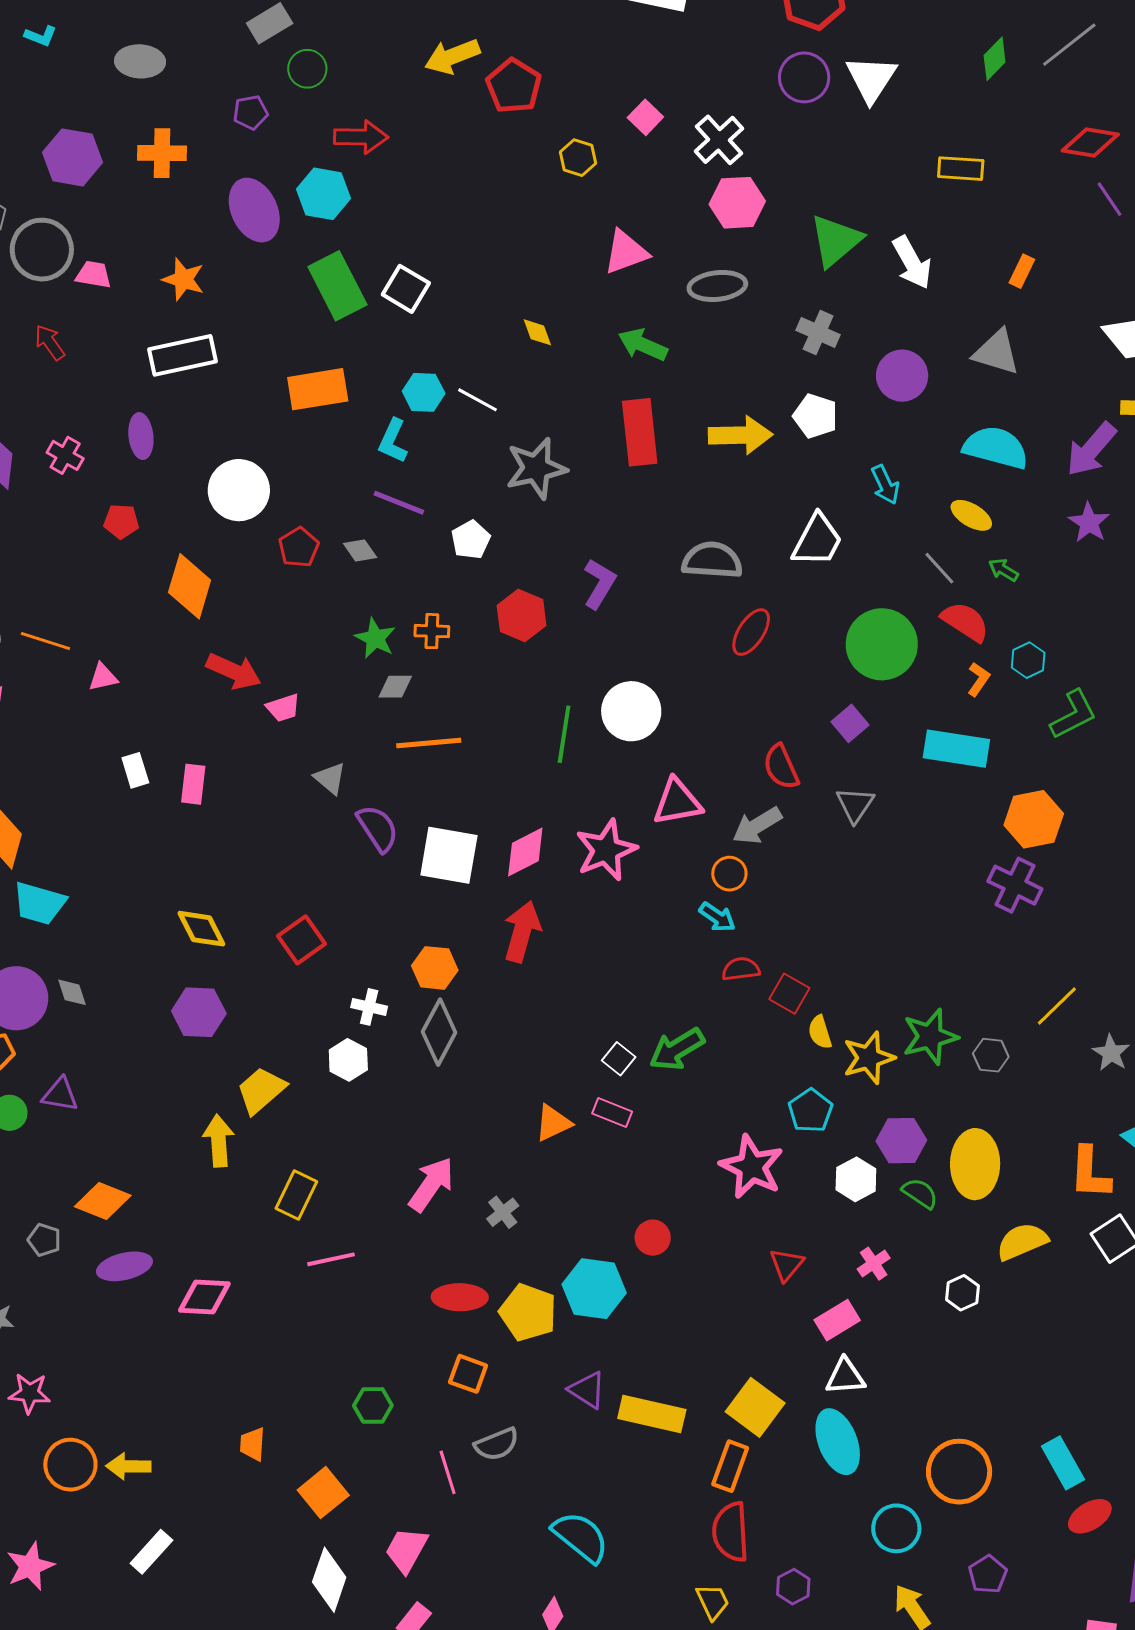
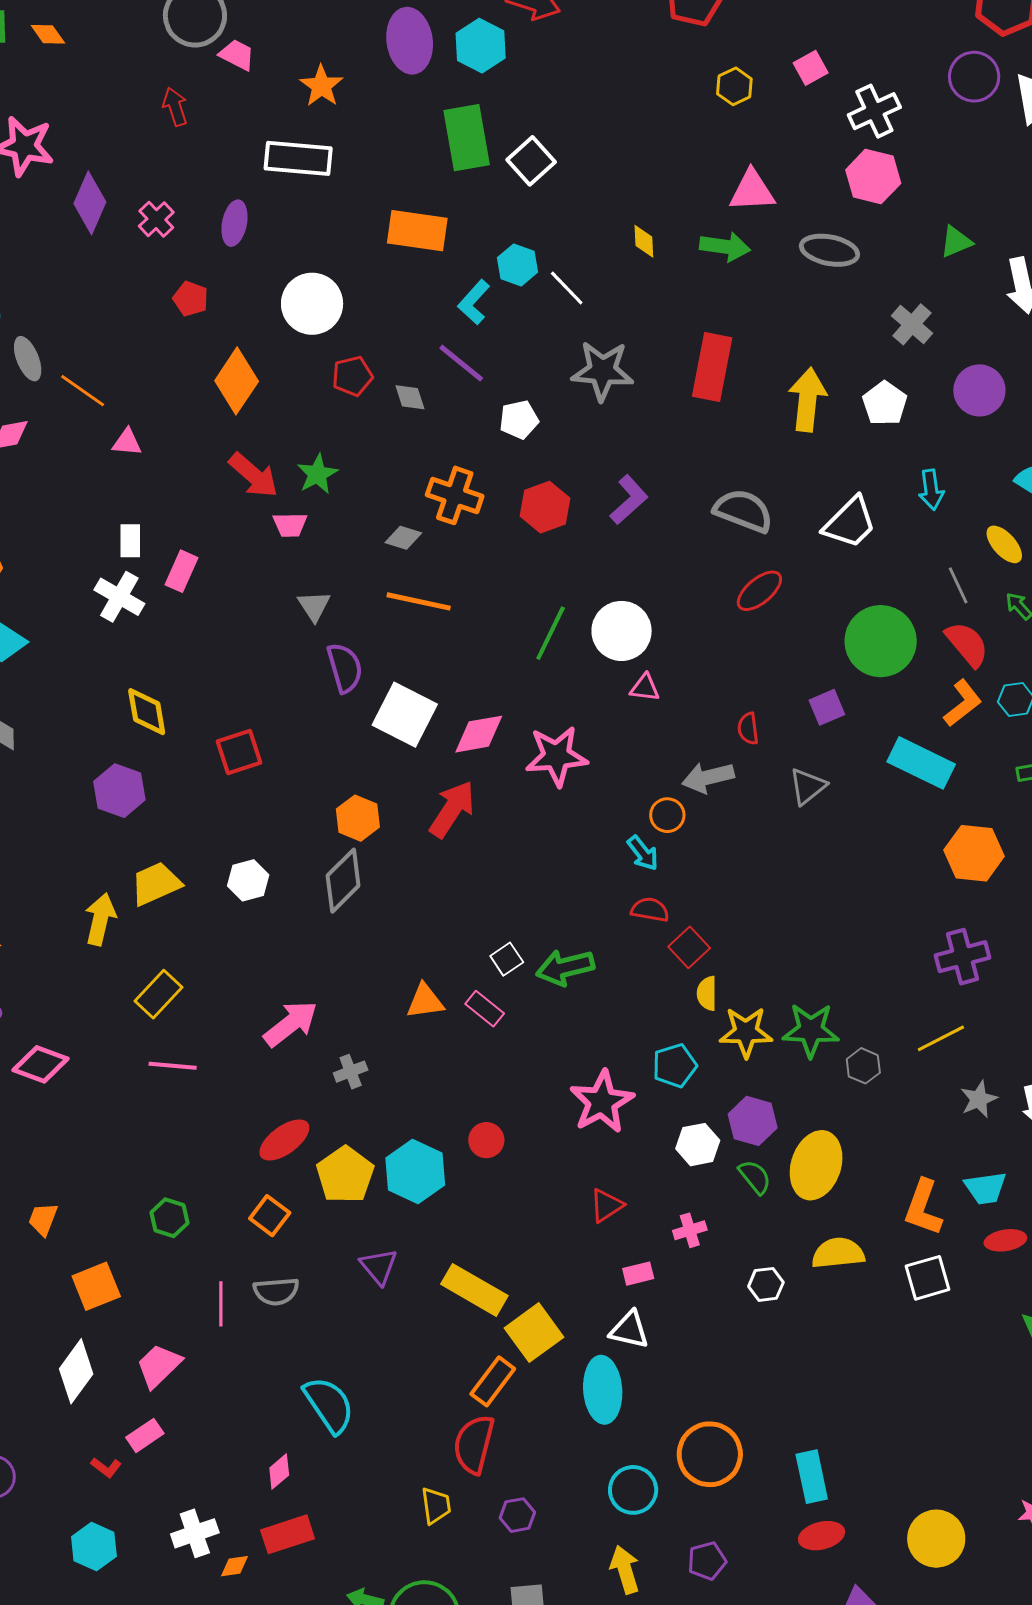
green triangle: (836, 240) -> (956, 242), size x0.6
green arrow: (643, 345) -> (725, 247), moved, turned 147
yellow arrow: (741, 435) -> (808, 400), turned -100
orange cross: (432, 631) -> (455, 495), size x1.6
green star: (375, 638) -> (317, 474), moved
orange L-shape: (979, 679) -> (963, 703), size x1.4
red semicircle: (781, 767) -> (748, 729), size x0.7
pink triangle: (677, 802) -> (645, 688), moved, size x0.6
purple cross: (1015, 885) -> (963, 957), moved, turned 32
white cross: (369, 1007) -> (119, 597), moved, size x1.4
red ellipse: (460, 1297) -> (284, 1140), turned -54
pink rectangle: (837, 1320) -> (638, 1274), size x0.7
yellow rectangle: (652, 1414) -> (474, 1290), moved

